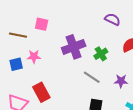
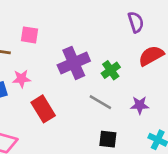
purple semicircle: (112, 19) -> (136, 22), moved, turned 49
red rectangle: (41, 92) -> (43, 109), moved

